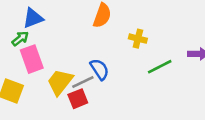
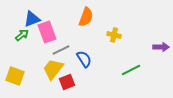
pink rectangle: (32, 59) -> (47, 32), moved
green line: (160, 67) -> (131, 70), moved
gray line: (83, 82) -> (61, 50), moved

